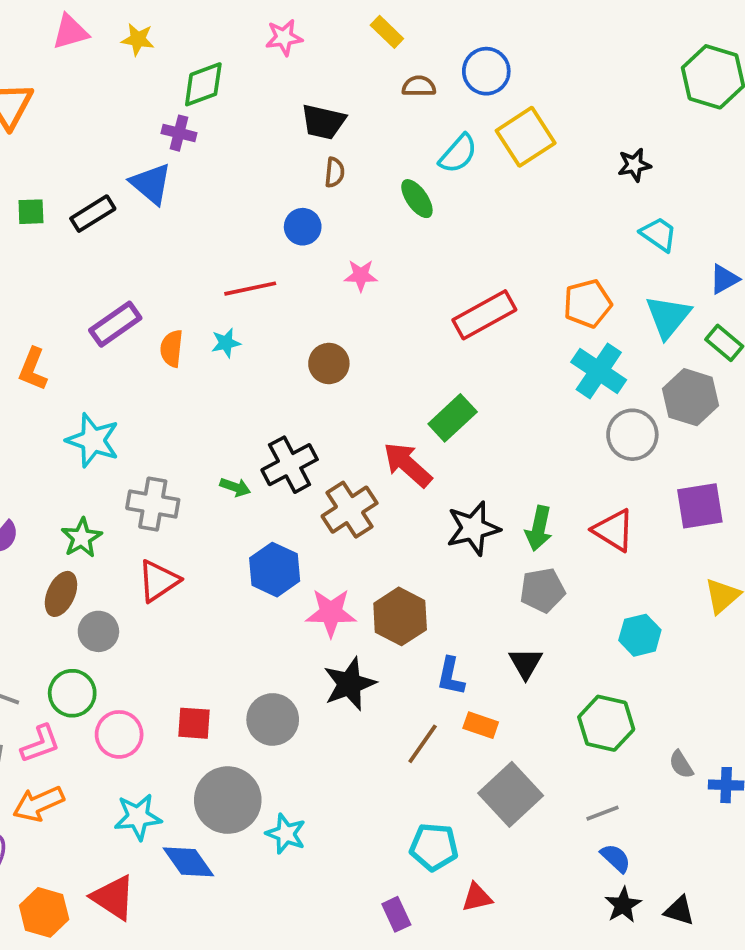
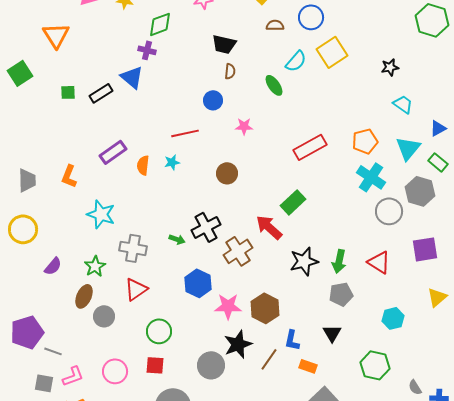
green circle: (72, 693) -> (159, 331), moved
gray circle: (273, 719) -> (211, 365), moved
brown line: (423, 744) -> (269, 359), moved

